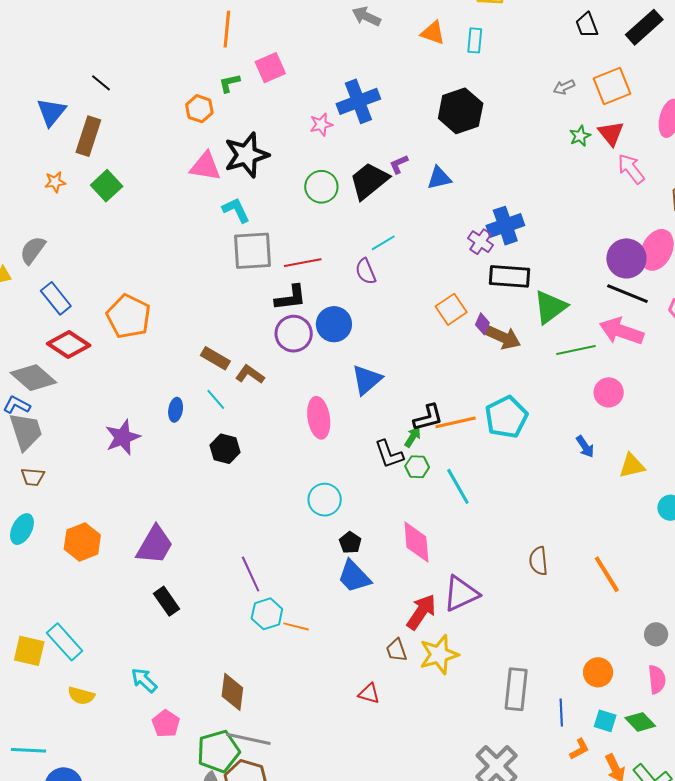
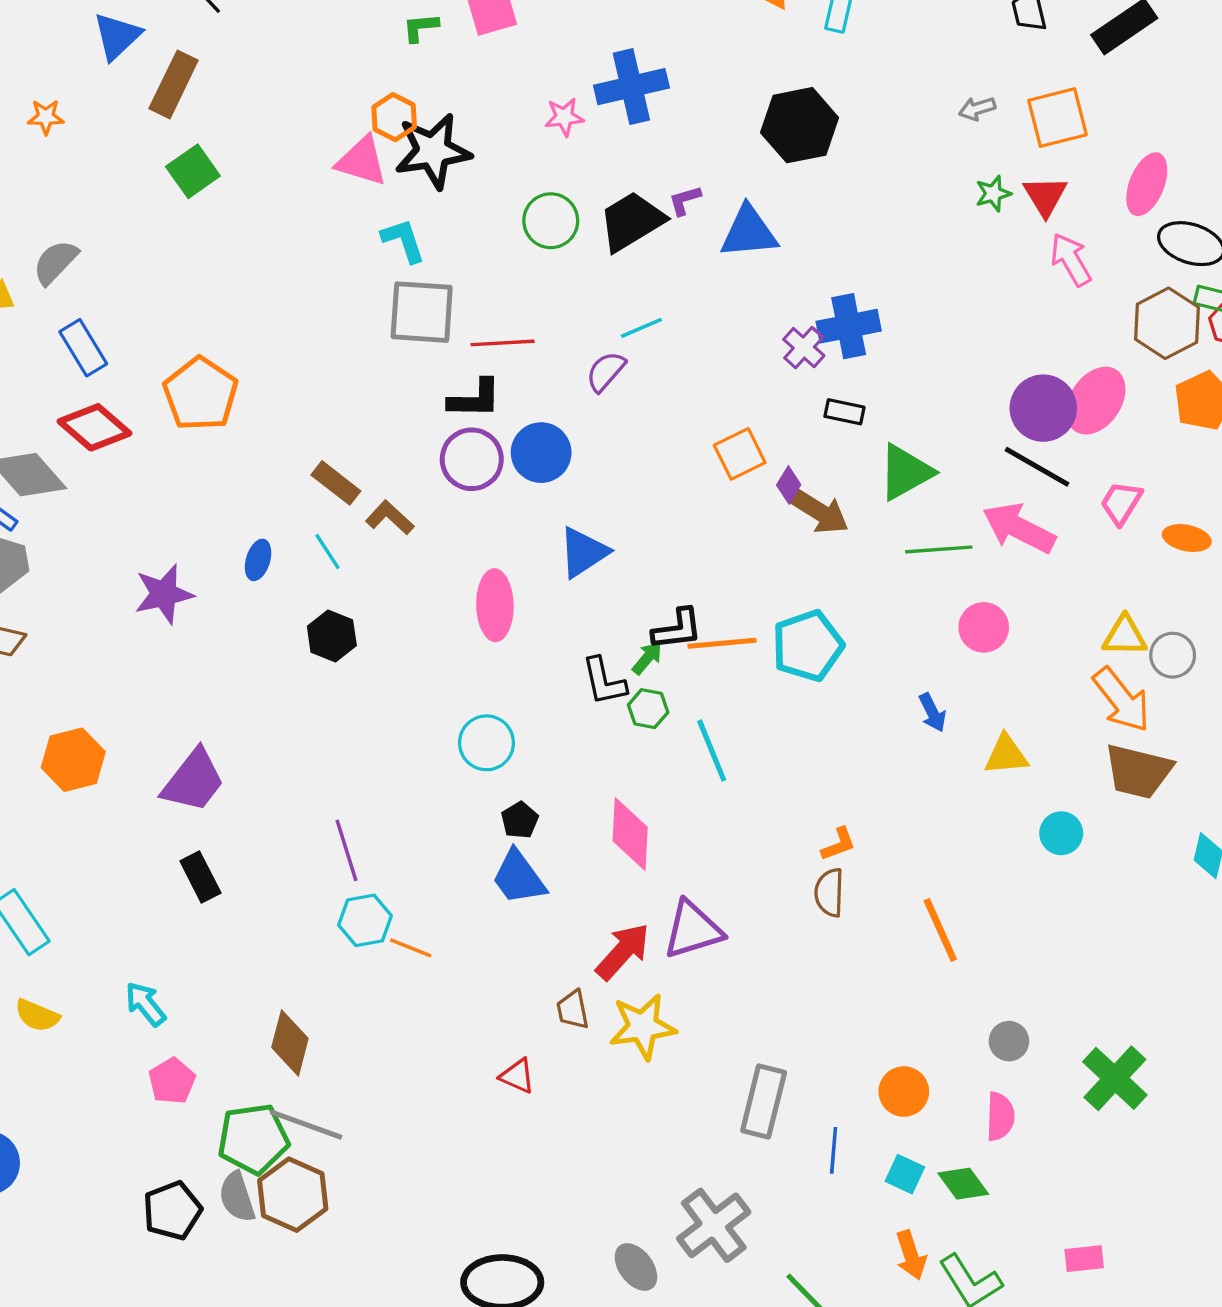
orange hexagon: (199, 109) -> (394, 117), moved
blue triangle: (439, 178) -> (749, 232), size x1.4
orange star: (55, 182) -> (46, 117), moved
purple semicircle: (366, 271) -> (606, 372), turned 56
black rectangle: (510, 276) -> (844, 412), size x0.6
orange L-shape: (579, 749) -> (838, 844), moved

